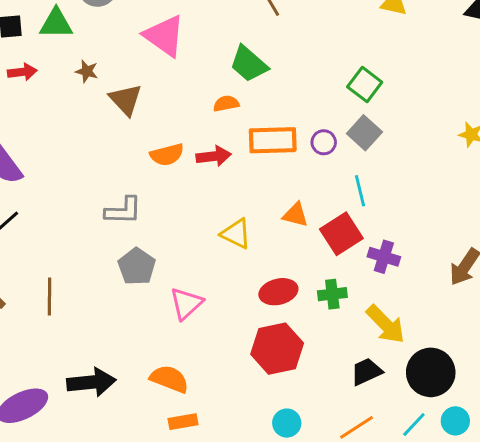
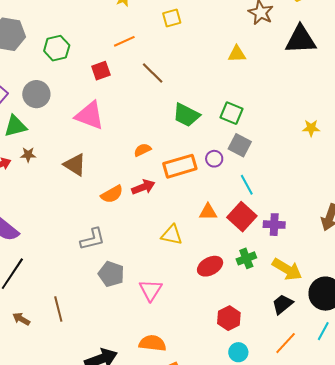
green trapezoid: (249, 64) -> (186, 115), moved
brown star: (87, 71) -> (28, 155), moved
red hexagon: (277, 349) -> (229, 318), moved, size x0.7

